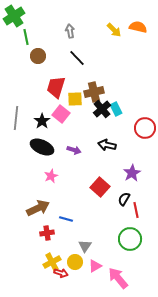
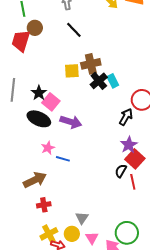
red trapezoid: (56, 87) -> (21, 41), moved
pink square: (61, 114) -> (51, 102), moved
black arrow: (107, 145) -> (126, 117), moved, turned 108
purple arrow: (74, 150) -> (71, 122), size x1.5
red square: (100, 187) -> (135, 159), moved
blue line: (66, 219) -> (63, 159), moved
green circle: (130, 239) -> (127, 233), moved
pink triangle: (95, 266) -> (92, 238), turned -32

